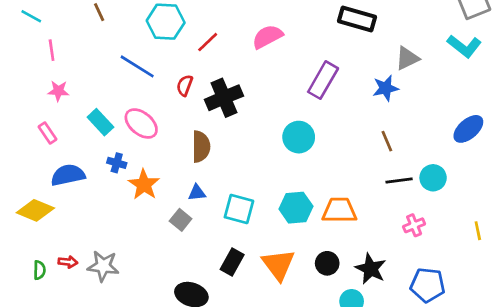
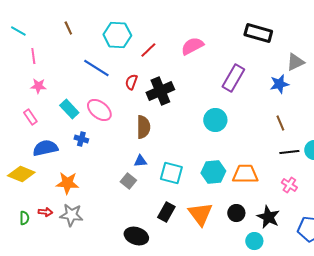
orange star: (144, 185) -> (67, 183), moved, turned -30
pink cross: (414, 225) -> (289, 185), moved, turned -35

